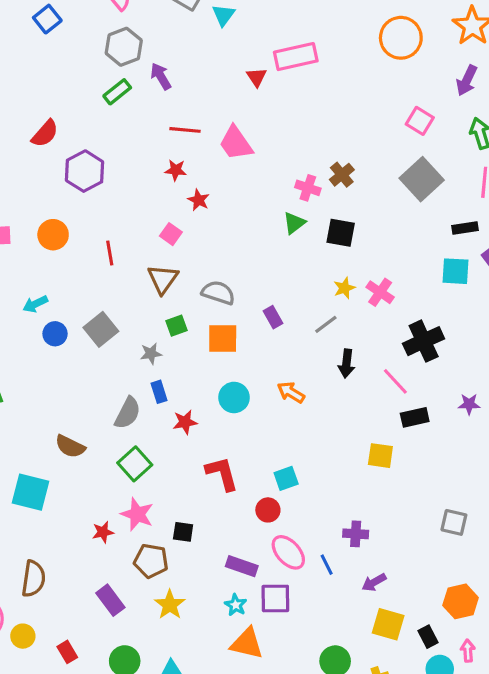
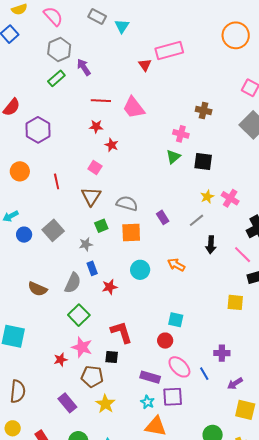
brown cross: (342, 175) -> (204, 110), moved, turned -35
brown semicircle: (70, 446) -> (38, 289), moved
red L-shape: (222, 474) -> (121, 332), moved
cyan square: (286, 478) -> (176, 320), turned 35

